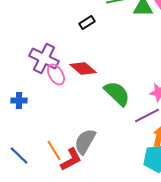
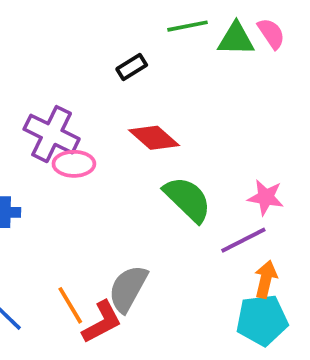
red diamond: (83, 68) -> (154, 138), moved
pink ellipse: (56, 74) -> (74, 164), turned -60

